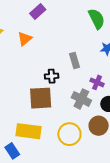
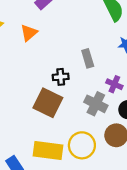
brown square: (41, 98) -> (48, 103), turned 30
yellow rectangle: (29, 131) -> (48, 151), moved

